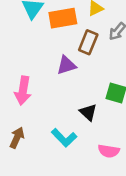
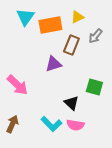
pink arrow: (23, 91) -> (17, 85), turned -55
pink semicircle: (109, 151) -> (75, 125), moved

